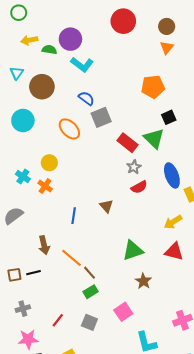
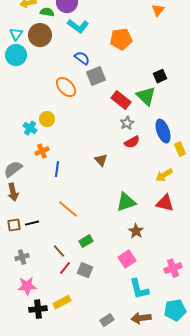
brown circle: (42, 87) -> (40, 35), moved
orange pentagon: (153, 87) -> (121, 39), moved
cyan circle: (23, 120) -> (16, 55), moved
cyan cross: (23, 177) -> (30, 128), moved
orange cross: (45, 186) -> (42, 151), moved, turned 32
blue line: (74, 216) -> (57, 169), moved
brown arrow: (44, 245) -> (13, 192), moved
brown line: (89, 273) -> (59, 251), moved
pink square: (123, 312) -> (127, 259), moved
red line: (58, 320) -> (65, 268), moved

